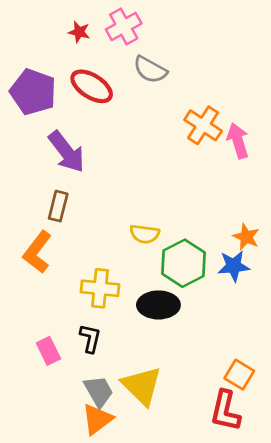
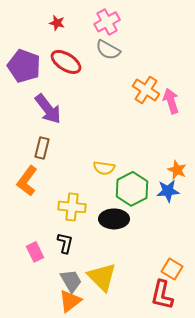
pink cross: (124, 26) -> (107, 22), moved

